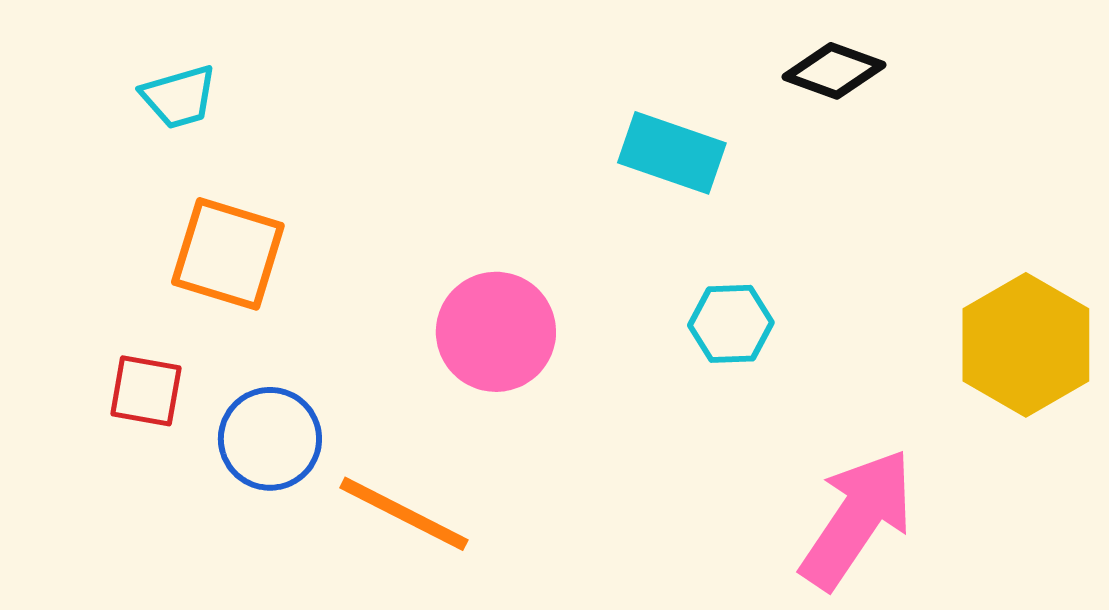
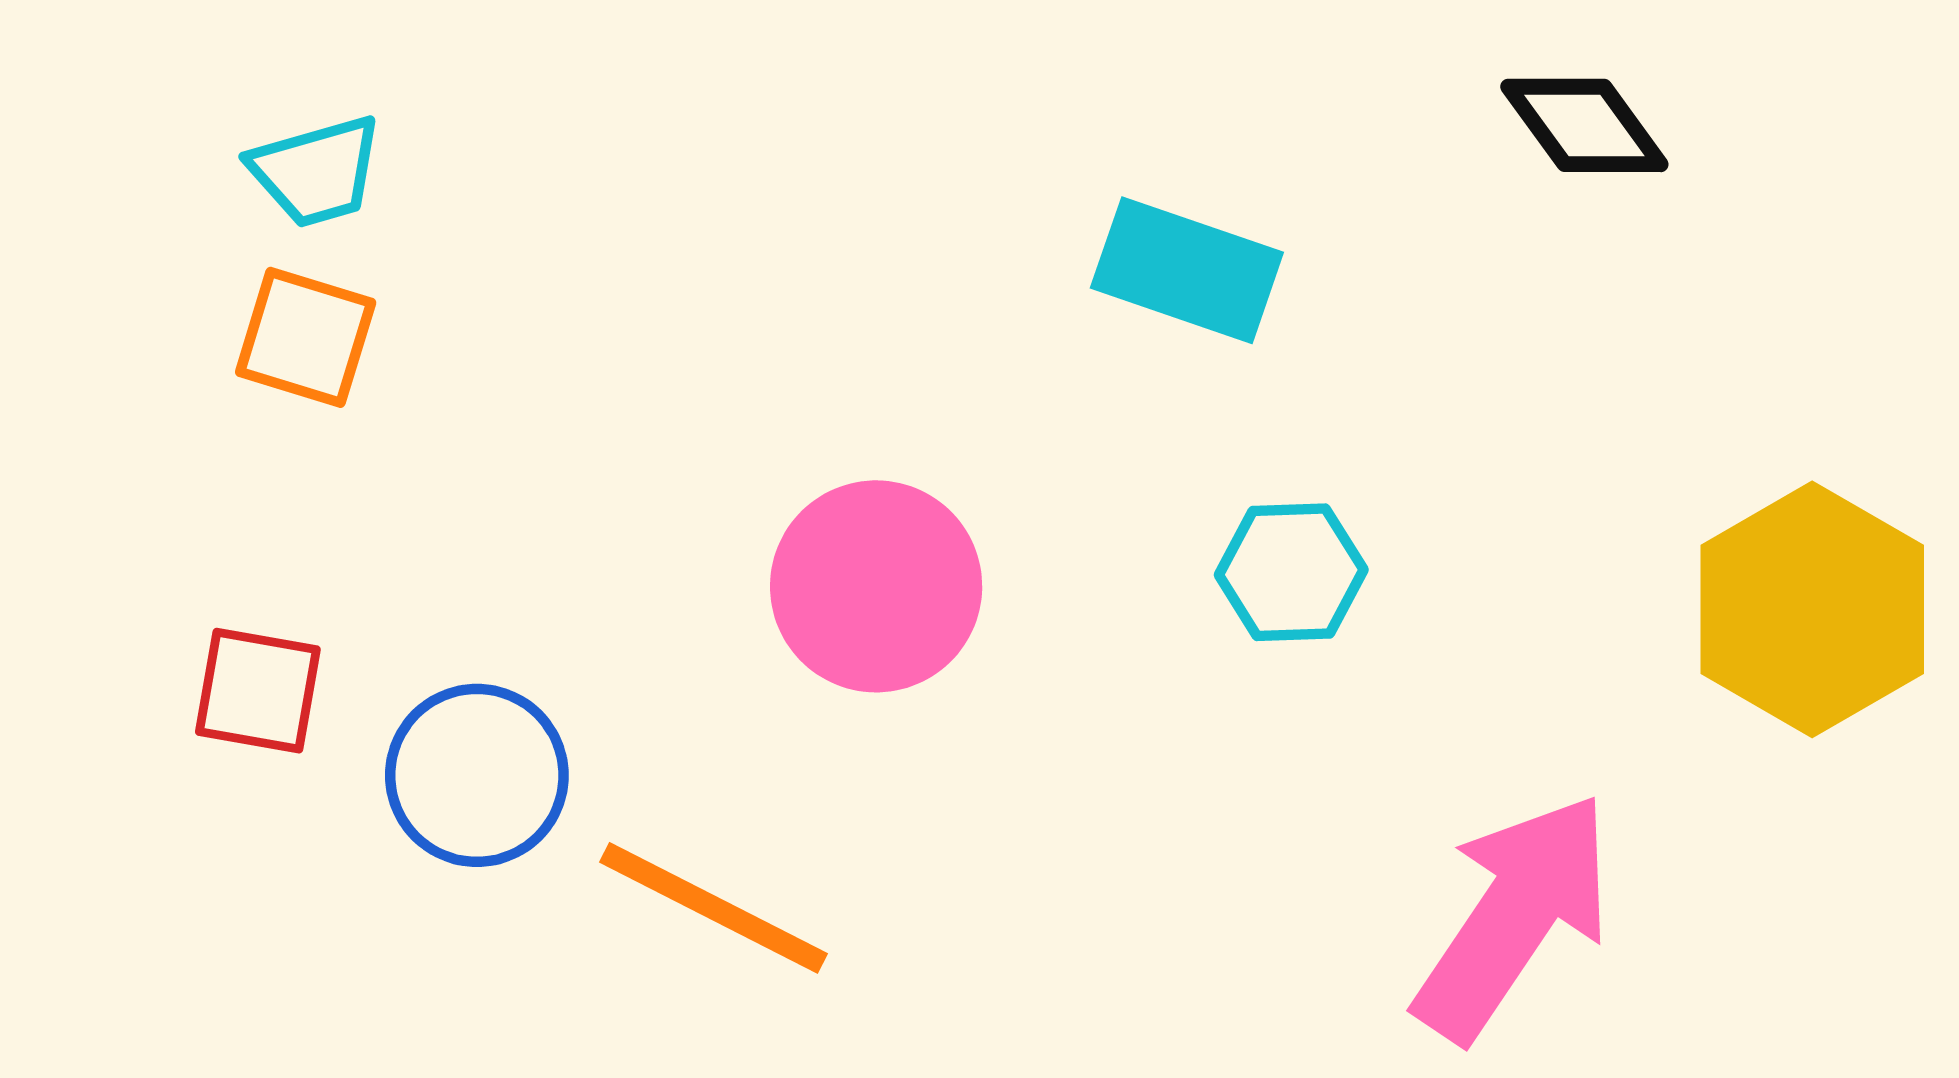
black diamond: (834, 71) -> (1584, 125), moved, turned 34
orange square: (228, 254) -> (306, 337), moved, size x0.7

